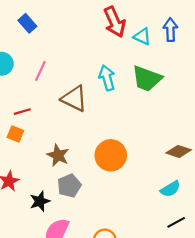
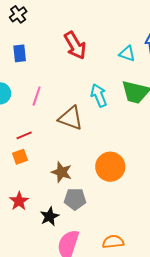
red arrow: (115, 22) -> (75, 45), moved
blue rectangle: (27, 23) -> (20, 53), turned 42
orange square: (15, 134) -> (20, 157), turned -35
gray pentagon: (69, 186) -> (75, 199), turned 30

